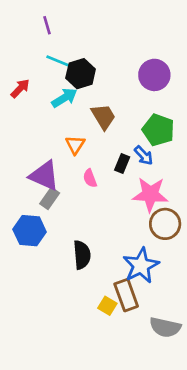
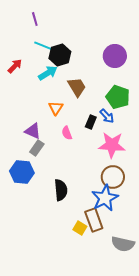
purple triangle: (44, 176) -> (33, 131), size x0.7
brown circle: (165, 224) -> (113, 177), moved

